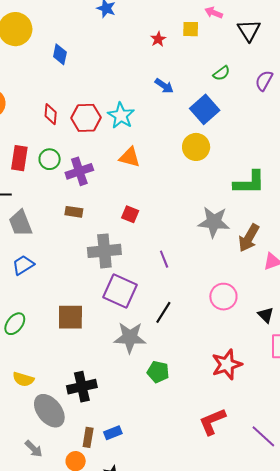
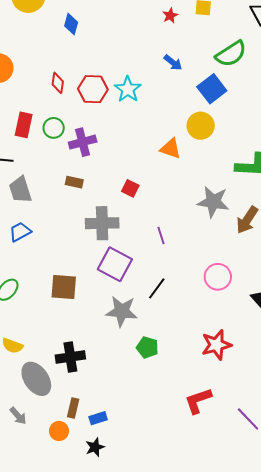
green semicircle: (221, 73) -> (231, 54), size x1.8
orange triangle: (130, 157) -> (170, 149), moved
blue rectangle: (113, 433) -> (98, 418), moved

